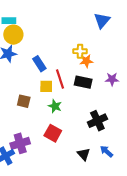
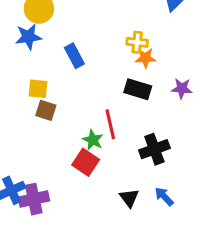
red line: (60, 79) -> (110, 124), moved
yellow square: (46, 86) -> (38, 89), moved
green star: (55, 106) -> (93, 140), moved
purple cross: (20, 143) -> (34, 199), moved

